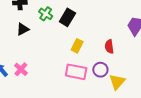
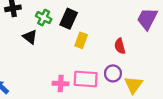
black triangle: (23, 29) -> (30, 37), moved, turned -48
yellow rectangle: (77, 46) -> (81, 40), moved
pink cross: (21, 69) -> (61, 84), moved, turned -32

